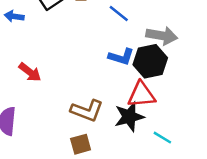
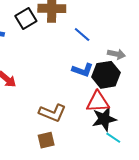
gray arrow: (162, 36) -> (116, 54), size x0.7
black star: (129, 117) -> (104, 119), moved

